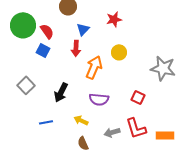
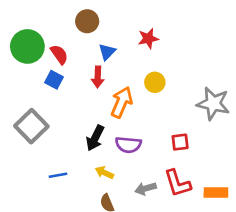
gray square: (26, 85) -> (31, 126), size x1.4
black arrow: (61, 92) -> (95, 138), moved
red square: (138, 97) -> (180, 142), turned -32

